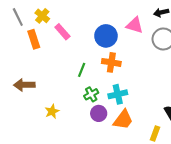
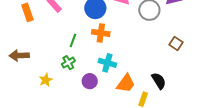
green cross: (91, 94) -> (68, 63), moved
cyan cross: (118, 94) -> (107, 63), turned 30
orange trapezoid: (123, 120) -> (126, 83), moved

